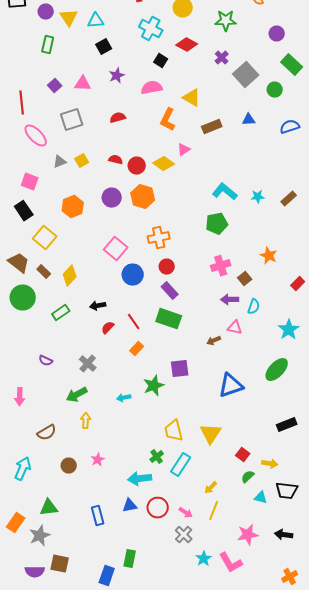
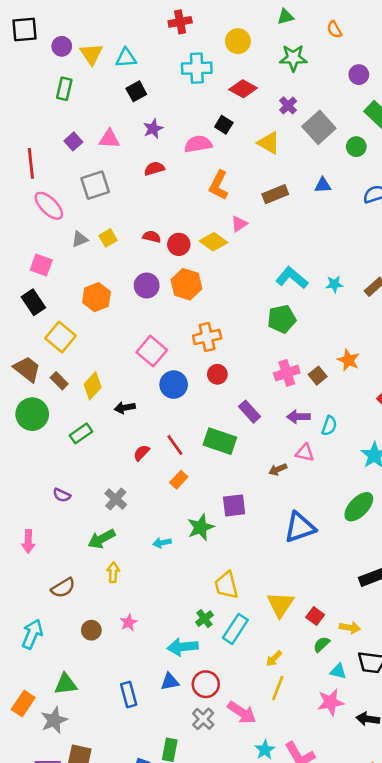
cyan cross: (151, 29) -> (197, 68), turned -30
black square: (161, 61) -> (224, 125), moved
yellow triangle: (192, 98) -> (269, 143), moved
red semicircle: (118, 118) -> (154, 168), moved
brown square: (245, 279) -> (318, 376), moved
purple rectangle: (170, 291) -> (250, 412), moved
black arrow: (98, 306) -> (125, 408), moved
yellow triangle: (211, 434) -> (280, 604), moved
pink arrow: (186, 513) -> (242, 713), moved, size x1.6
gray cross: (184, 535) -> (203, 719), moved
pink star: (248, 535) -> (331, 702), moved

